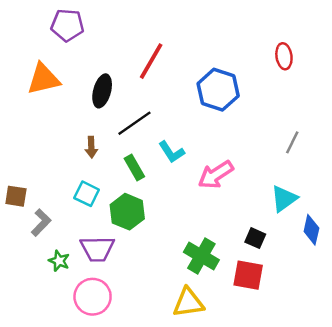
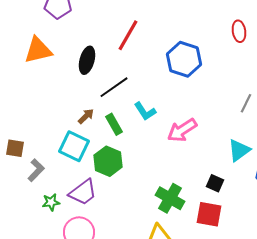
brown arrow: (91, 147) -> (86, 116), moved, turned -132
cyan square: (87, 194) -> (74, 146), size x1.4
purple trapezoid: (97, 249) -> (83, 192), turned -36
green star: (59, 261) -> (51, 202), turned -30

